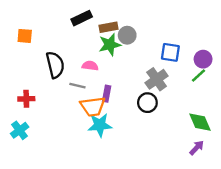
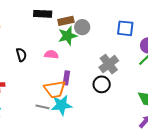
black rectangle: (82, 18) -> (43, 14), turned 30
blue square: (170, 52) -> (125, 28), moved
black semicircle: (55, 65) -> (21, 55), size x0.6
gray line: (77, 86) -> (43, 107), moved

